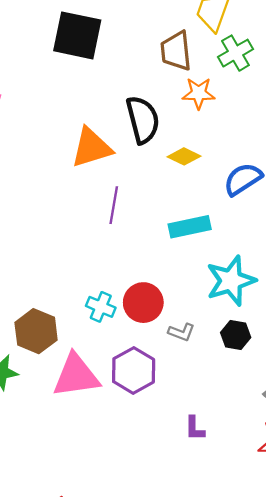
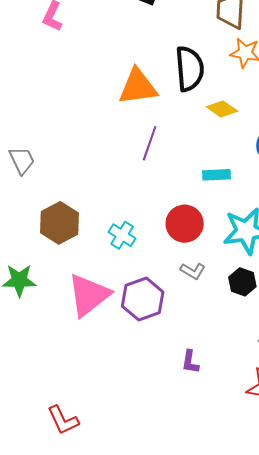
cyan rectangle: (190, 227) -> (216, 175), size x0.7
red circle: (143, 303) -> (185, 224), moved
brown hexagon: (36, 331) -> (59, 223), moved
pink triangle: (76, 376) -> (89, 295), turned -39

